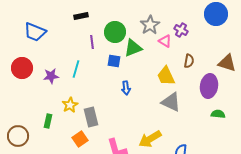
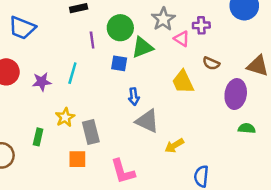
purple cross: (181, 30) -> (201, 25), turned -32
brown semicircle: (189, 61) -> (211, 63), turned 104
gray triangle: (171, 102) -> (147, 121), moved
orange square: (80, 139) -> (77, 159), turned 35
yellow arrow: (150, 139) -> (174, 146), moved, size x0.7

